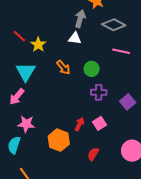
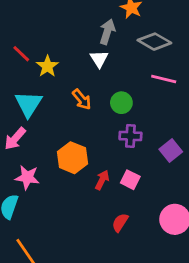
white triangle: (75, 38) -> (99, 59), turned 48
pink square: (99, 123) -> (130, 180), turned -32
orange hexagon: (59, 140) -> (73, 158), moved

